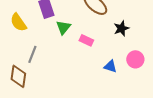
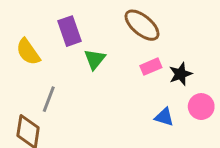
black star: (121, 28) -> (180, 74), moved
pink rectangle: (86, 40) -> (151, 67), moved, turned -48

